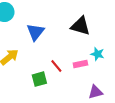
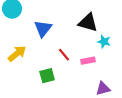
cyan star: (97, 54) -> (104, 42), moved
red line: (56, 66) -> (64, 55), moved

